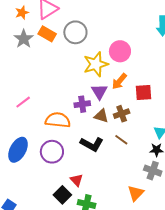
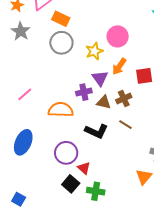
gray circle: (75, 32) -> (61, 43), moved
orange rectangle: (47, 34) -> (61, 19), moved
yellow star: (96, 64) -> (94, 51), size x0.7
purple circle: (52, 152) -> (66, 153), moved

